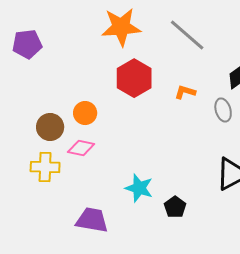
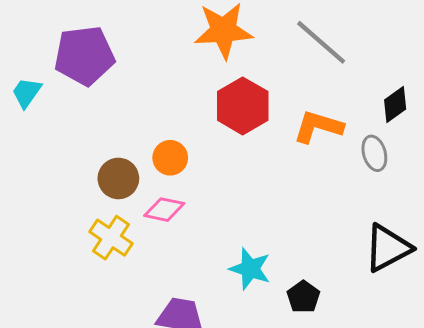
purple pentagon: (27, 44) -> (84, 56), size x1.4
orange L-shape: (185, 92) -> (318, 127), size x1.6
yellow cross: (45, 167) -> (111, 238), turned 32

